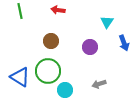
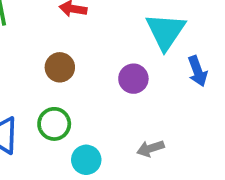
cyan triangle: (107, 22) -> (166, 31), size x1.6
green circle: (48, 71) -> (54, 124), size x0.7

